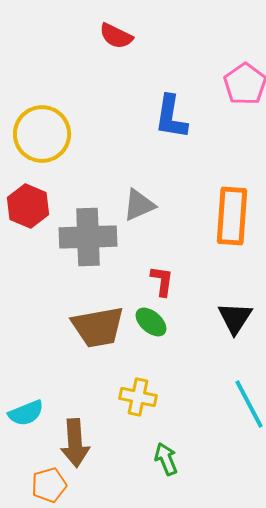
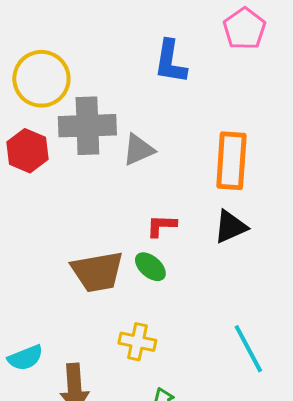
gray cross: (88, 237) -> (87, 126), moved
red L-shape: (162, 281) -> (161, 226), turned -96
black triangle: (235, 318) -> (230, 227), moved, turned 33

